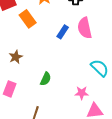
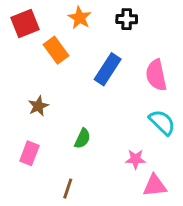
pink semicircle: (85, 28) -> (156, 75), moved
blue rectangle: (63, 32) -> (108, 69), size x1.5

